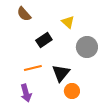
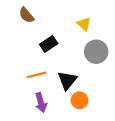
yellow triangle: (68, 22) -> (84, 24), moved
purple arrow: (26, 93) -> (41, 102), moved

